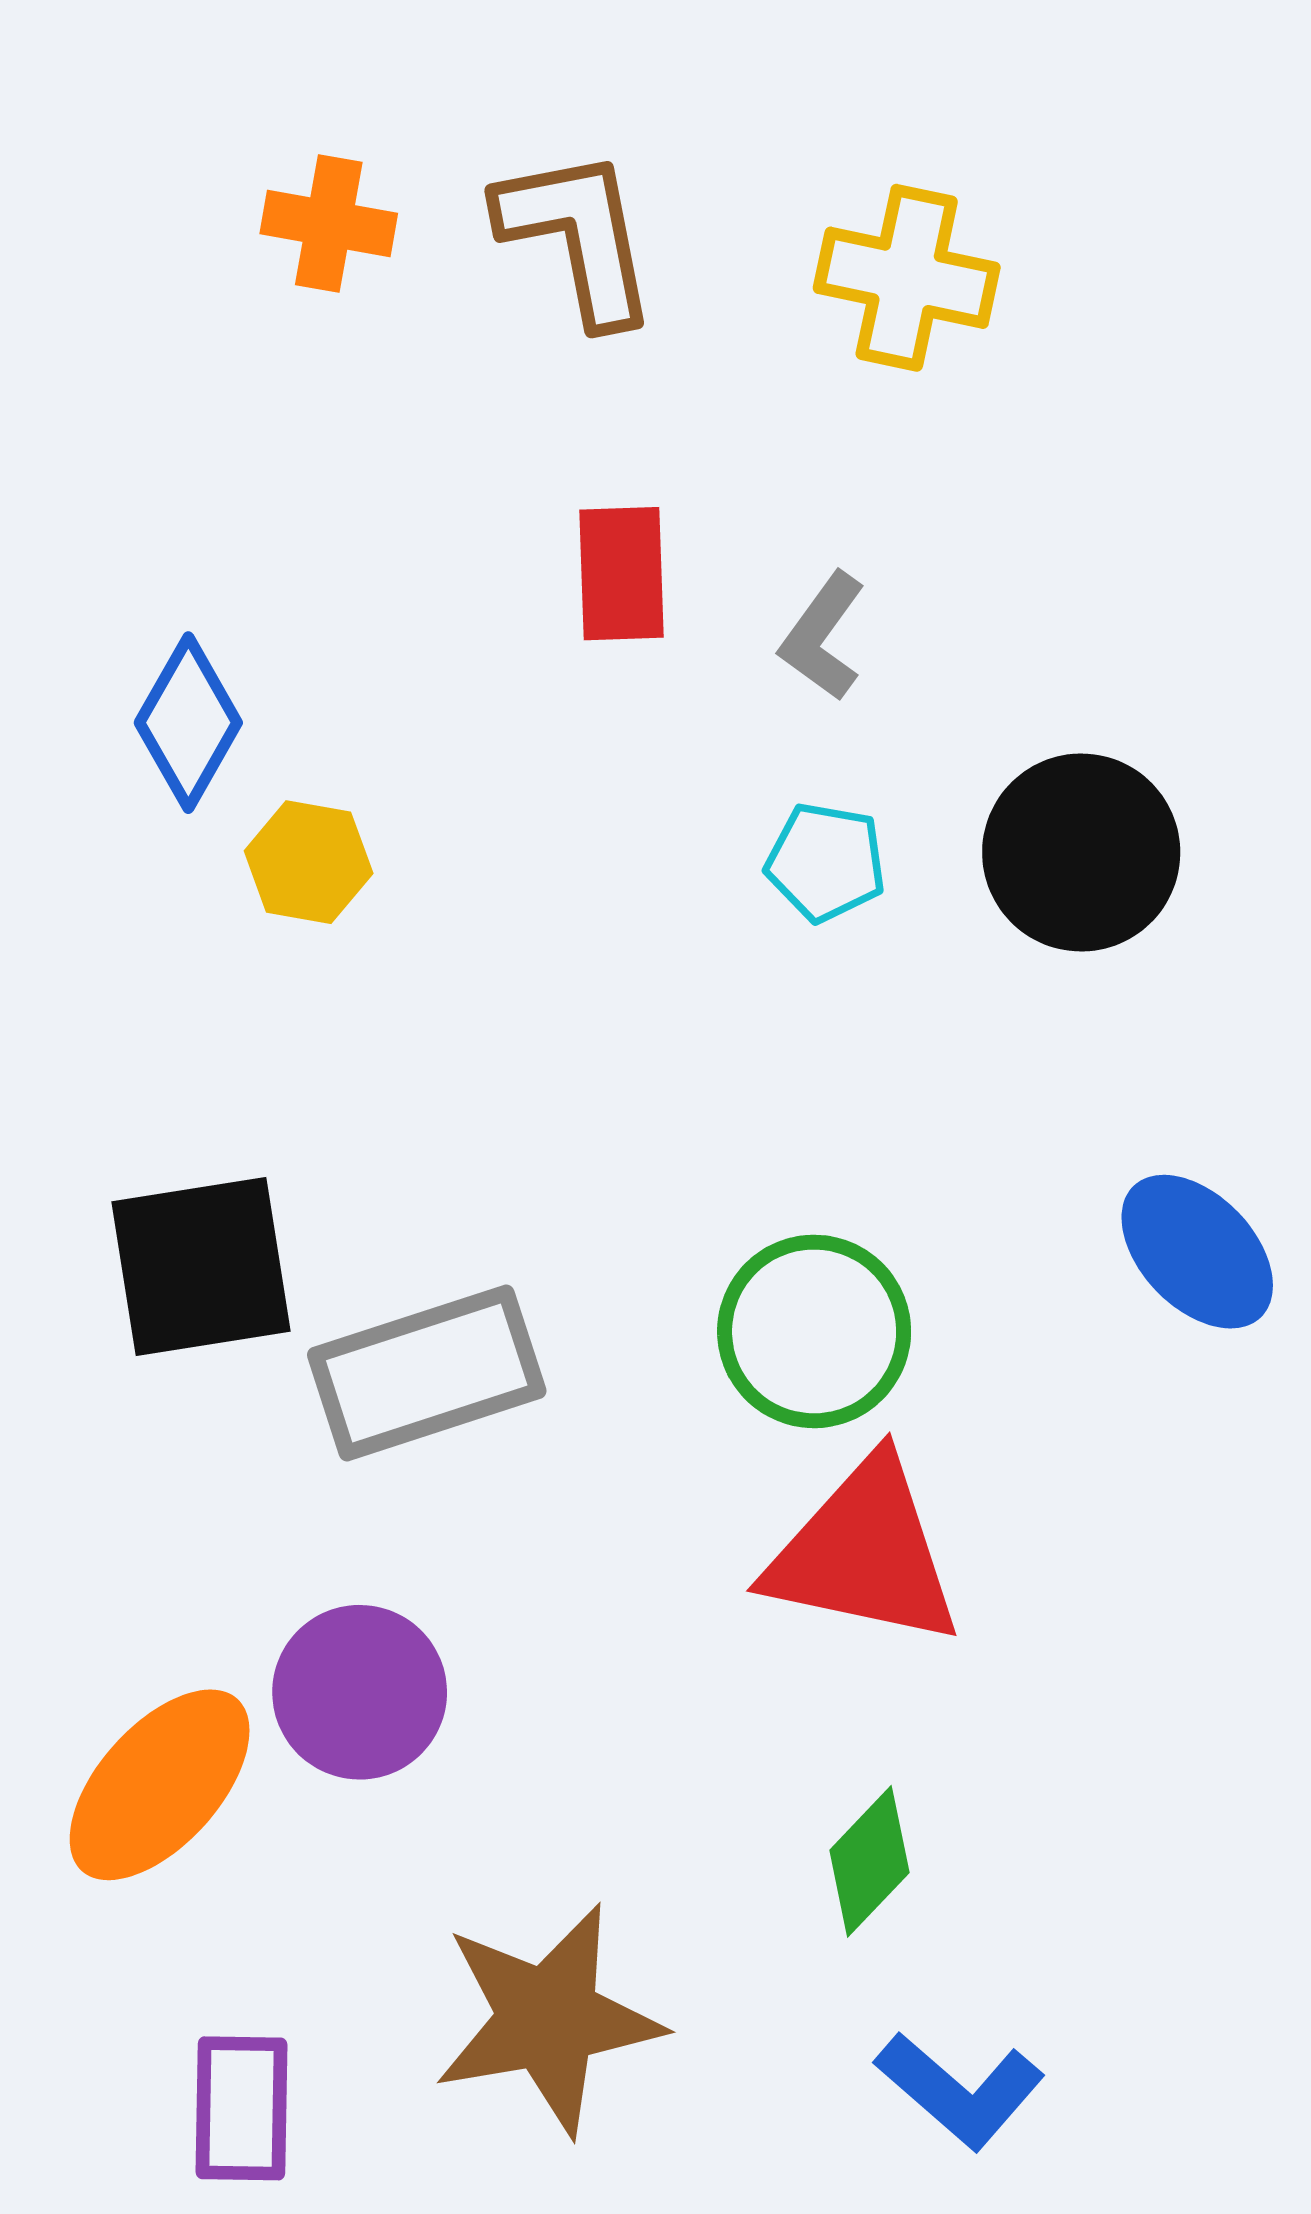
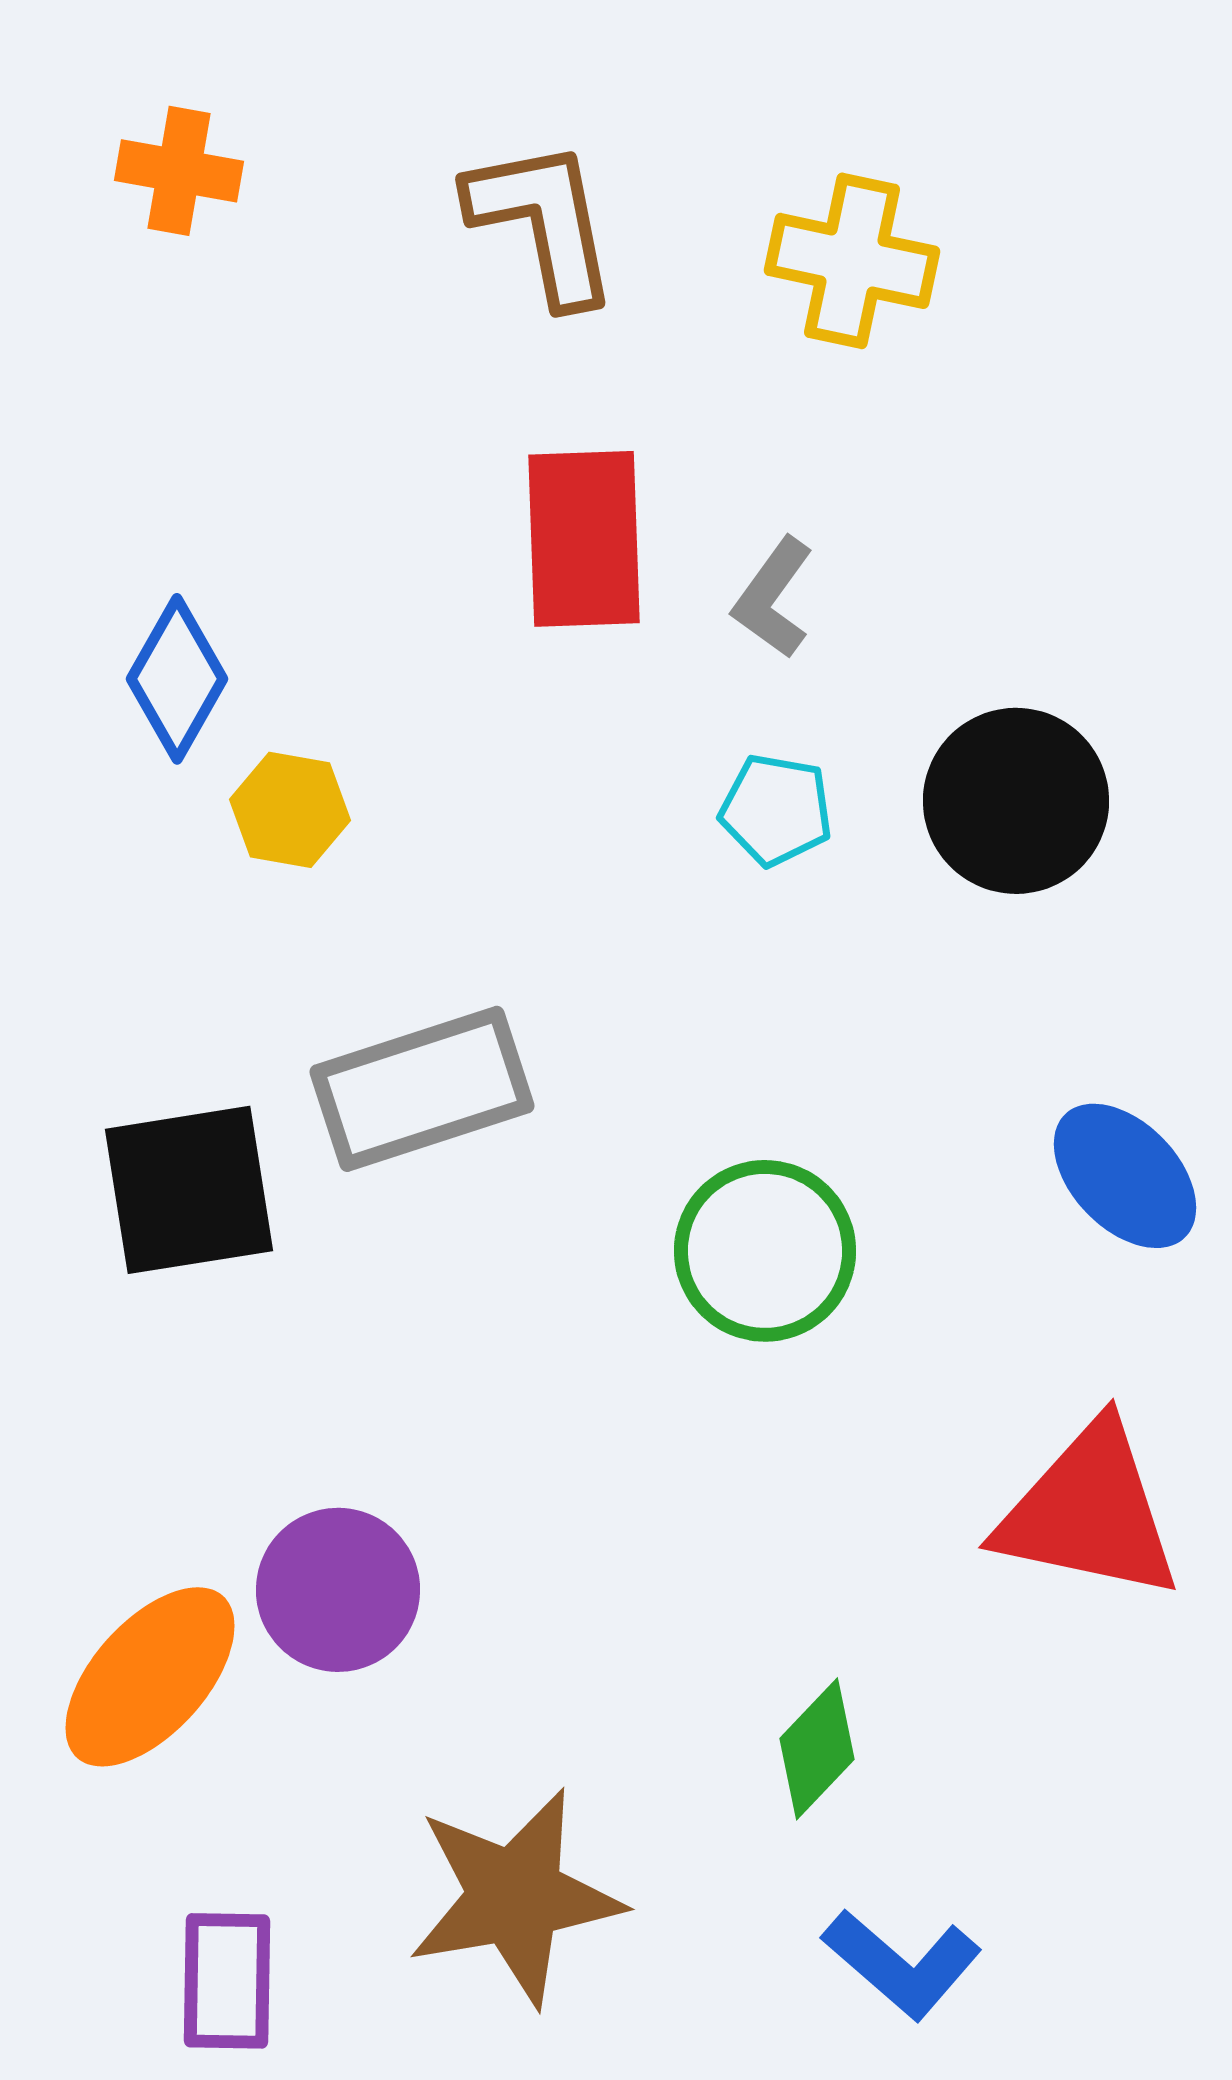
orange cross: (329, 224) -> (179, 171), moved
red rectangle: (621, 574) -> (584, 539), size x1.4
gray rectangle: (427, 1373) -> (422, 1089), moved
red triangle: (864, 1553) -> (1089, 1512), moved

